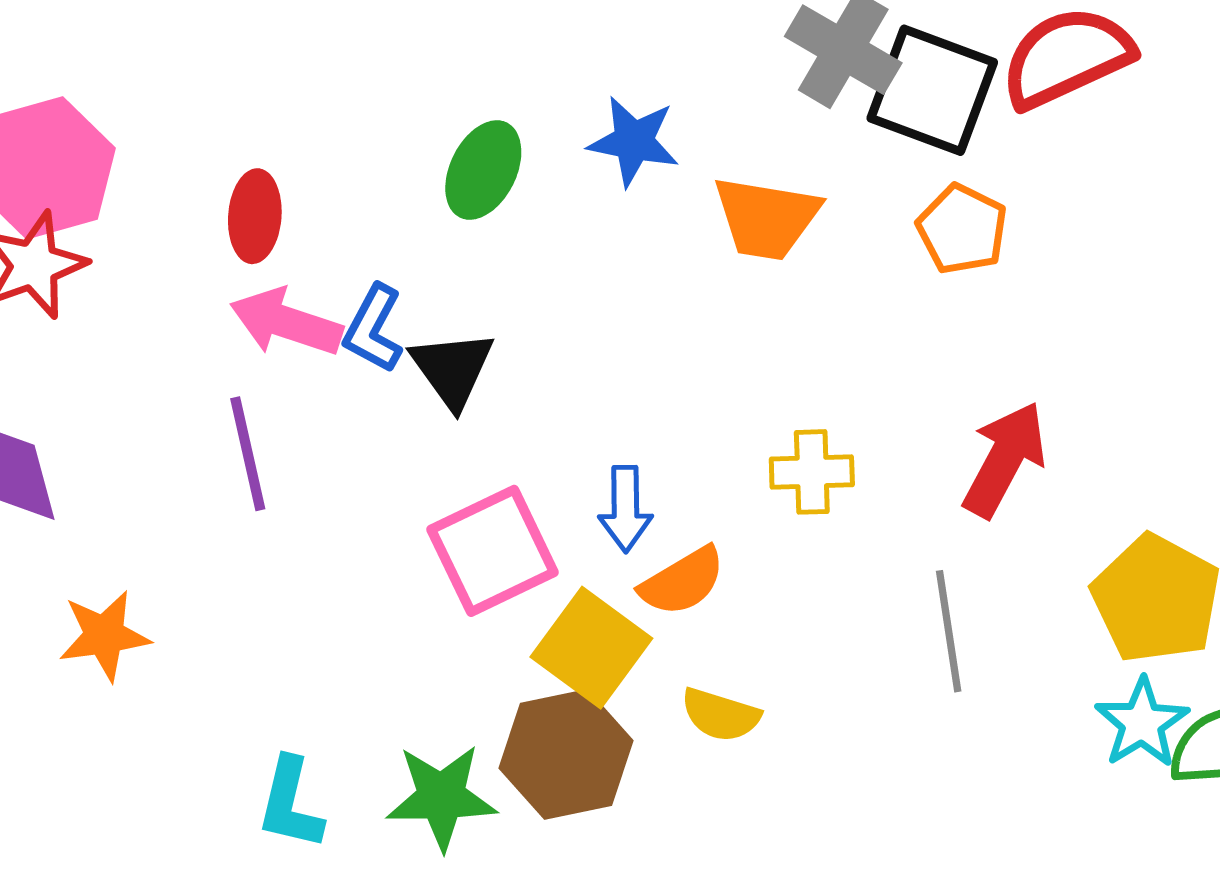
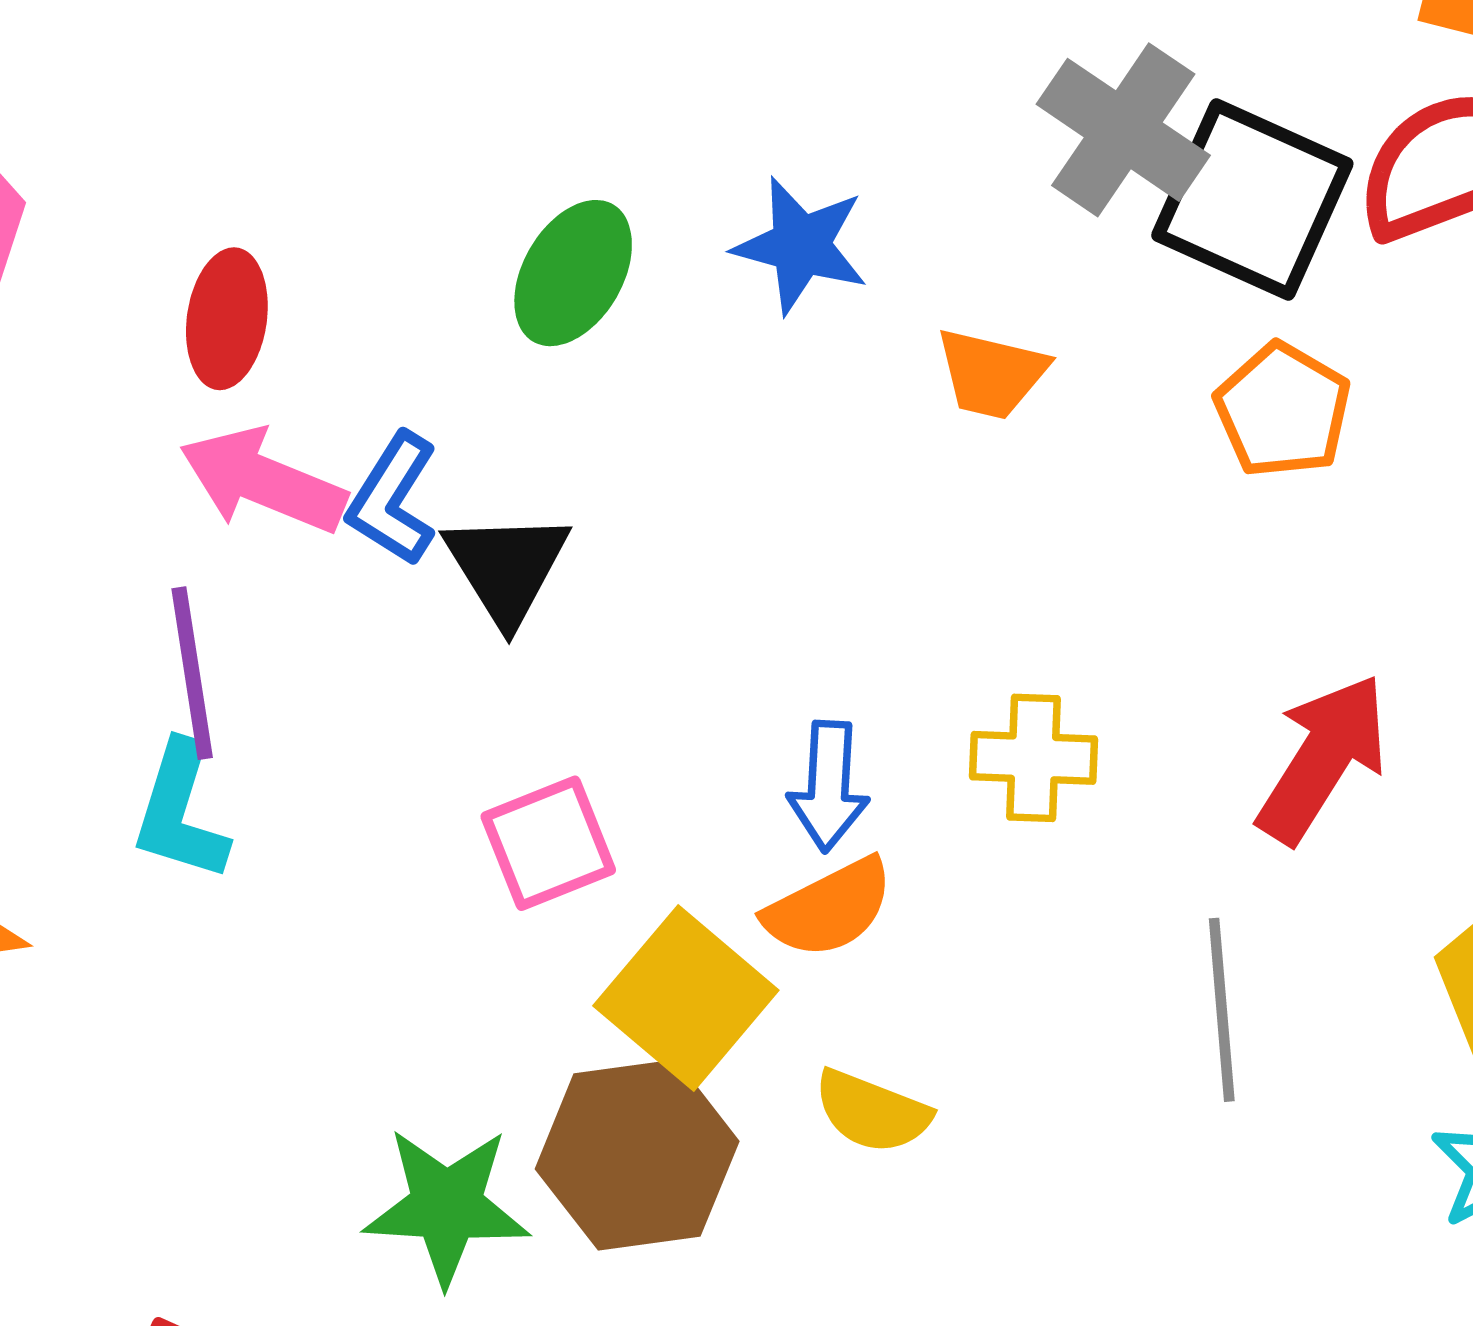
orange trapezoid: (766, 218) -> (991, 374), size x0.7
blue arrow: (625, 509) -> (829, 786), moved
pink square: (493, 551) -> (548, 843), size x0.7
cyan L-shape: (290, 804) -> (181, 811), moved

